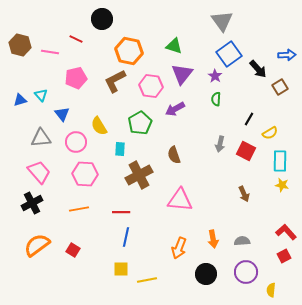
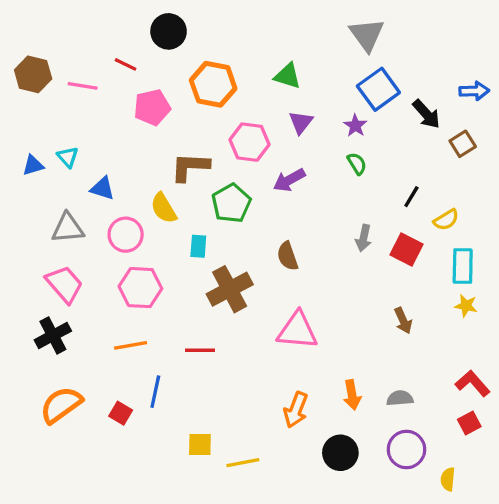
purple triangle: (182, 74) -> (301, 122), size x0.7
pink pentagon: (76, 78) -> (152, 107), moved
brown L-shape: (115, 81) -> (190, 167), moved, turned 30
green semicircle: (216, 99) -> (357, 164), turned 144
blue triangle: (62, 114) -> (102, 188), turned -35
blue line: (126, 237) -> (155, 392), moved

